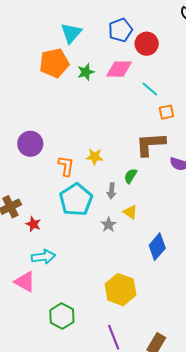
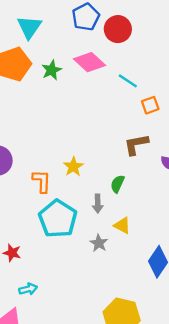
pink diamond: (119, 69) -> (89, 62), turned 48
brown L-shape: (150, 144) -> (136, 144), size x0.7
yellow star: (95, 157) -> (73, 167), turned -30
cyan arrow: (43, 257) -> (28, 289), size x0.7

